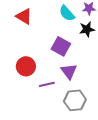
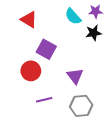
purple square: (61, 46) -> (46, 49), moved
purple line: (47, 84) -> (44, 100), moved

